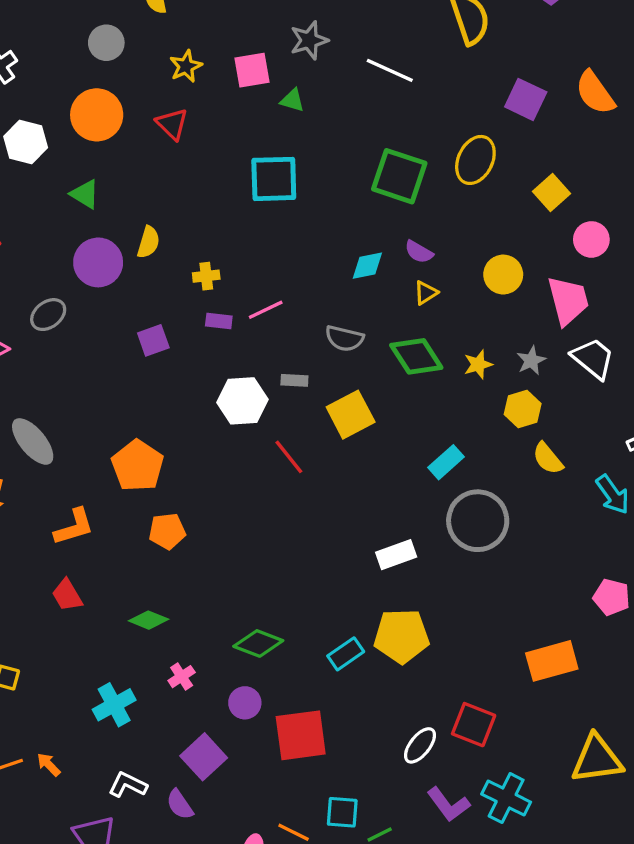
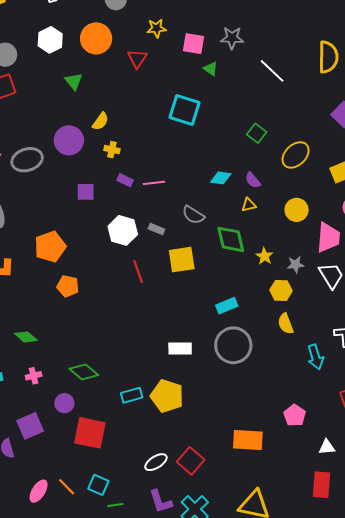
yellow ellipse: (475, 160) -> (296, 155), moved
green square: (399, 176) -> (257, 133), size x0.6
purple circle: (98, 262) -> (69, 140), moved
yellow cross: (206, 276) -> (112, 150), moved
gray ellipse: (48, 315) -> (27, 160), moved, size x1.4
purple square: (153, 340) -> (86, 192), moved
yellow star: (478, 364) -> (264, 256), turned 30
orange pentagon: (167, 531) -> (68, 286), moved

